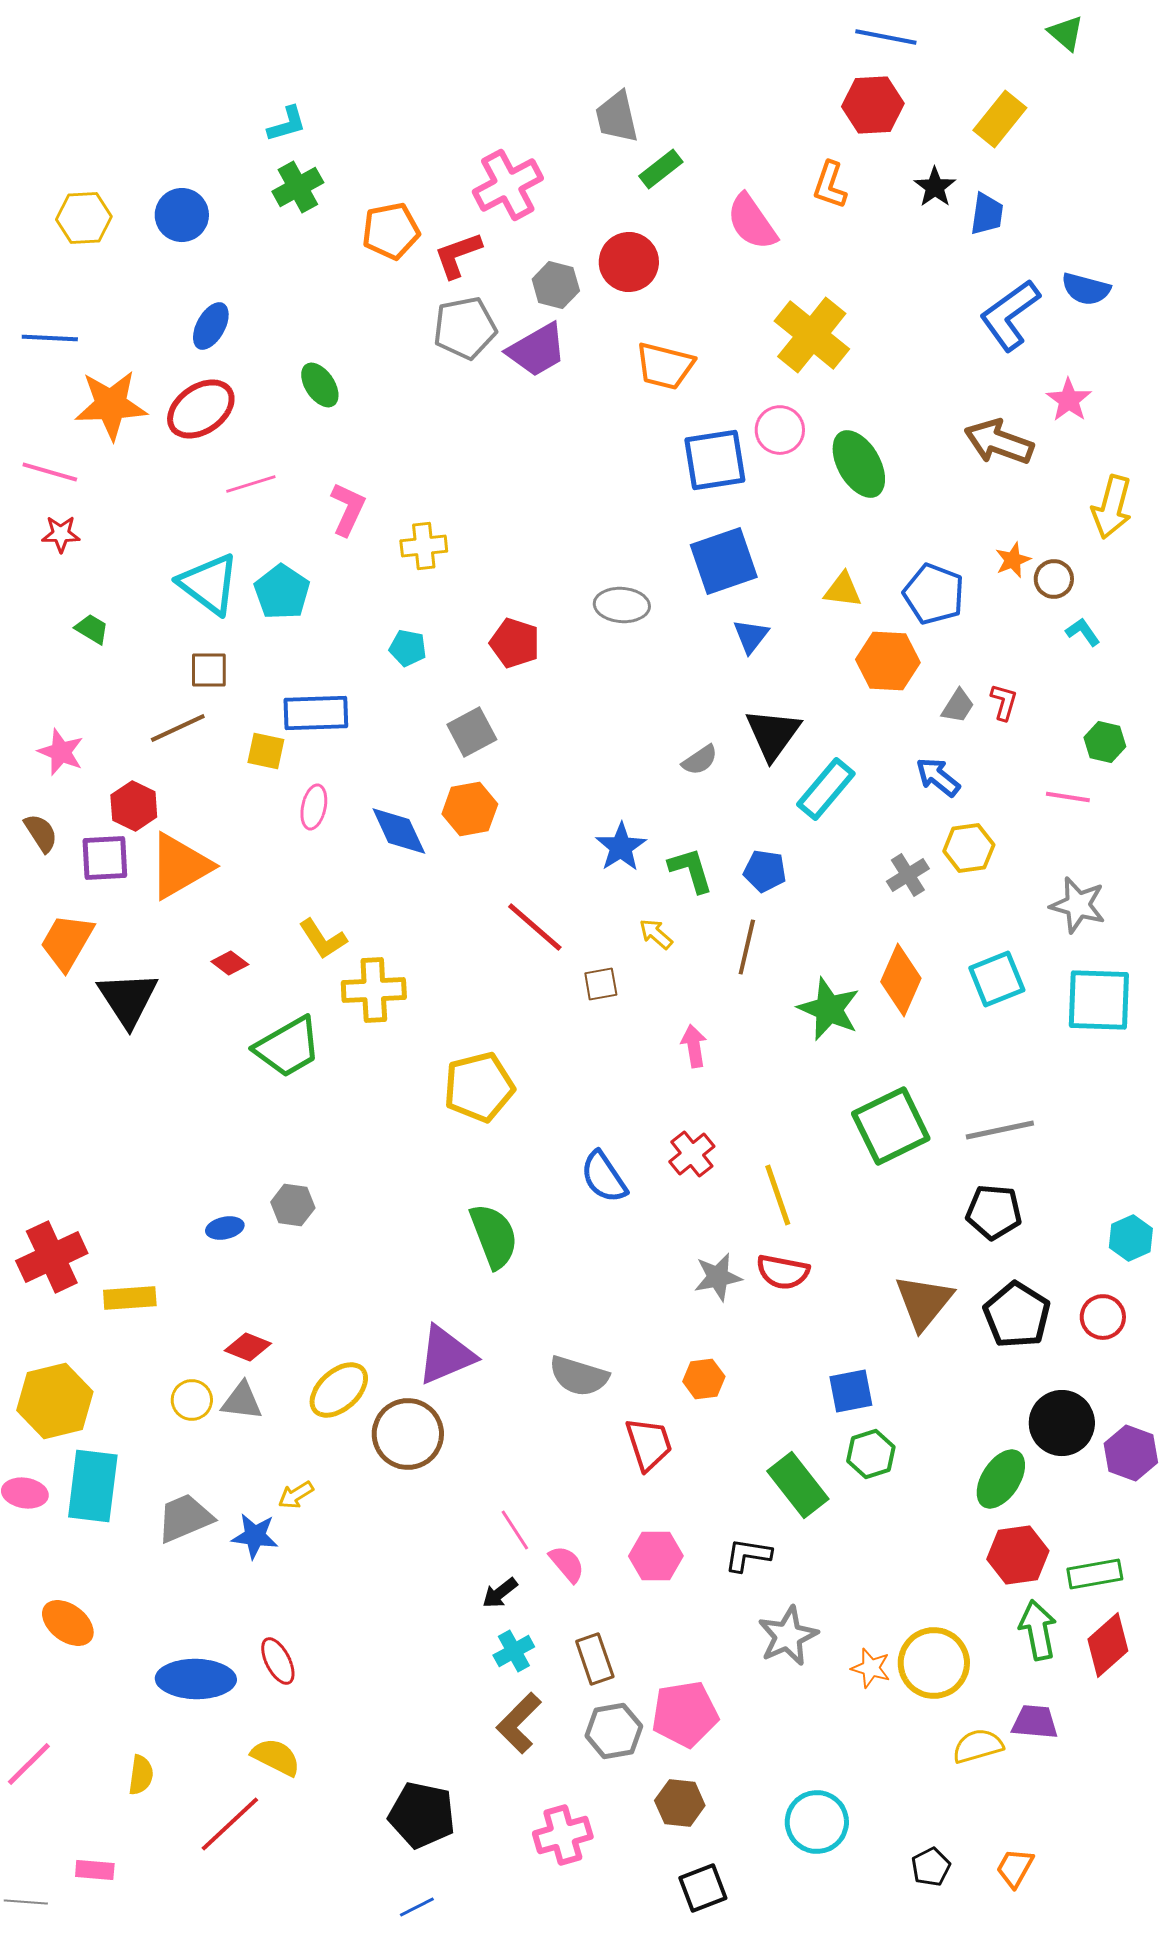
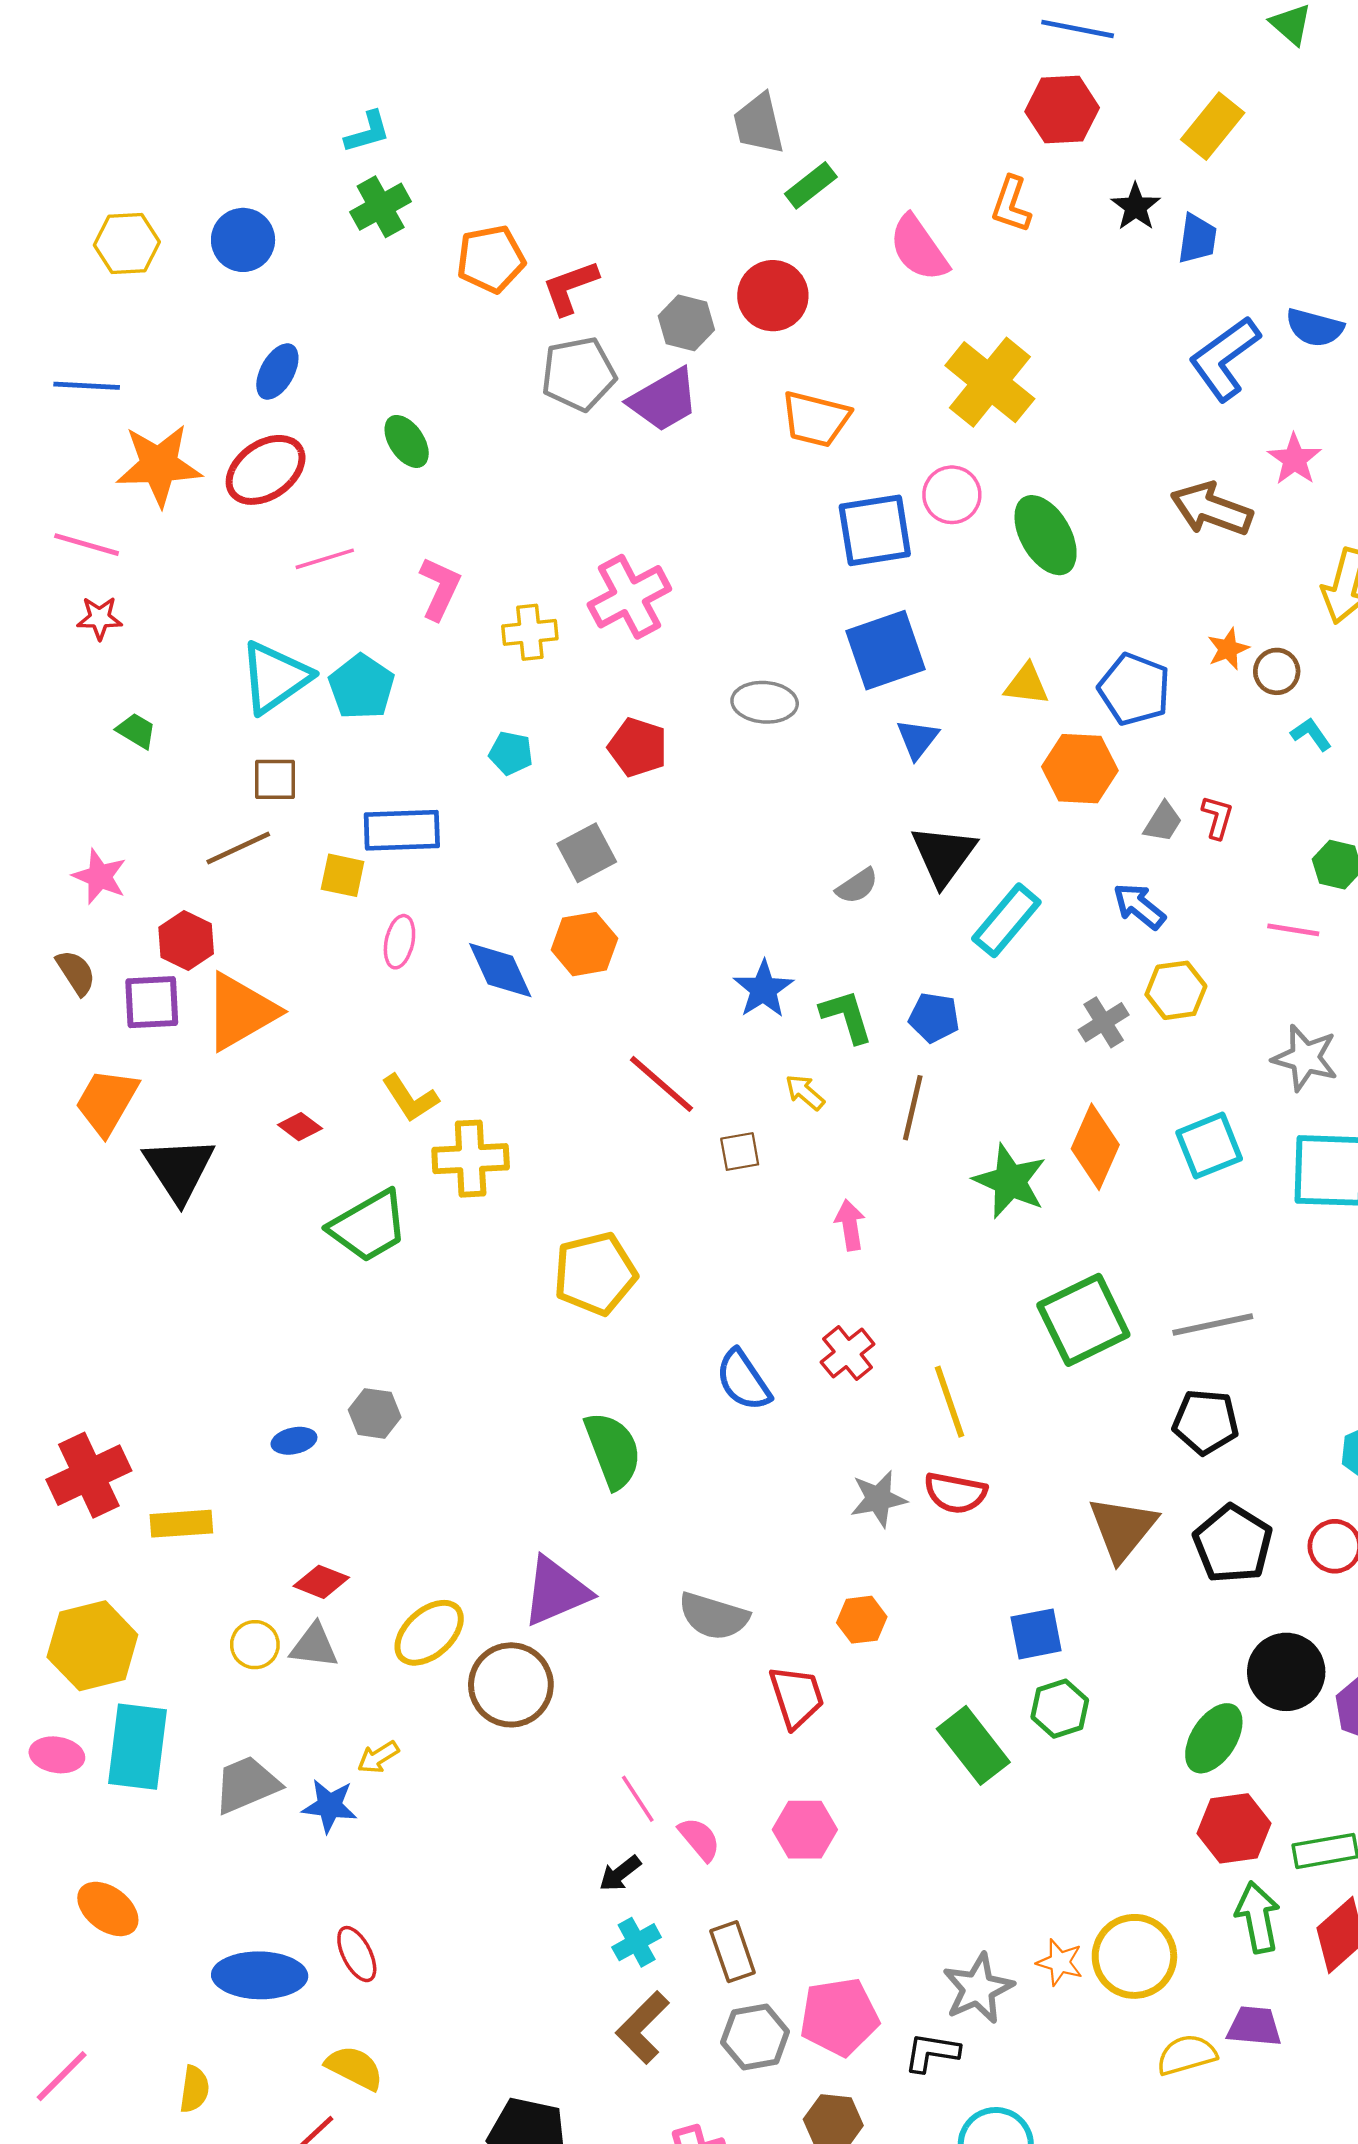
pink cross: (508, 185) -> (629, 597), moved
cyan triangle: (209, 584) -> (275, 677), turned 48
black L-shape: (748, 1555) -> (932, 2052), moved
gray star: (788, 1636) -> (978, 1988), moved

